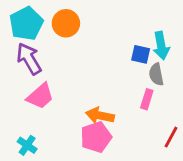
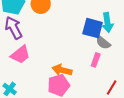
blue square: (141, 54) -> (93, 28), size x1.5
gray semicircle: (156, 74) -> (103, 43), turned -42

